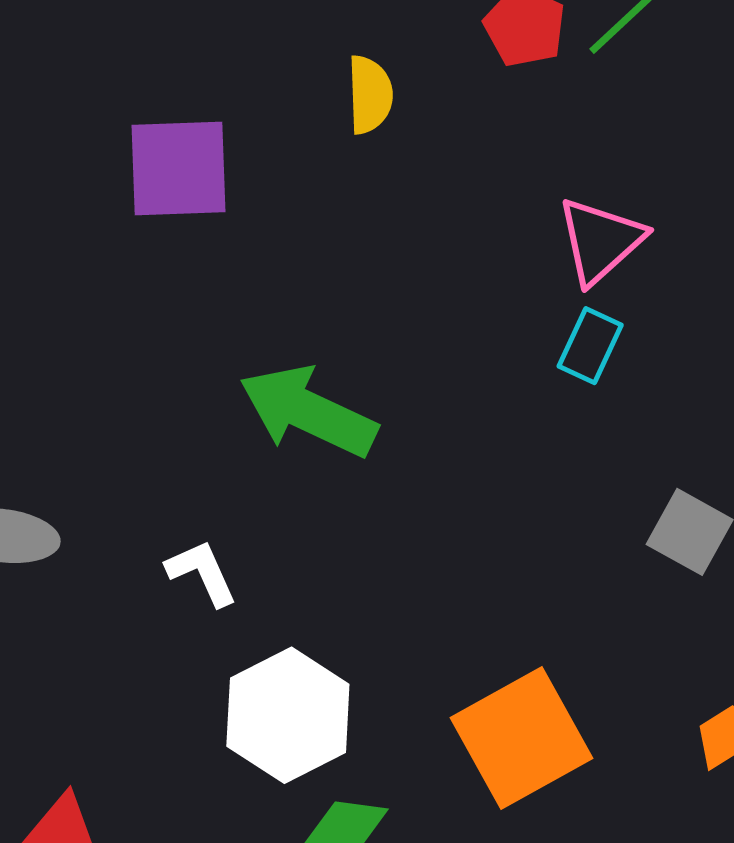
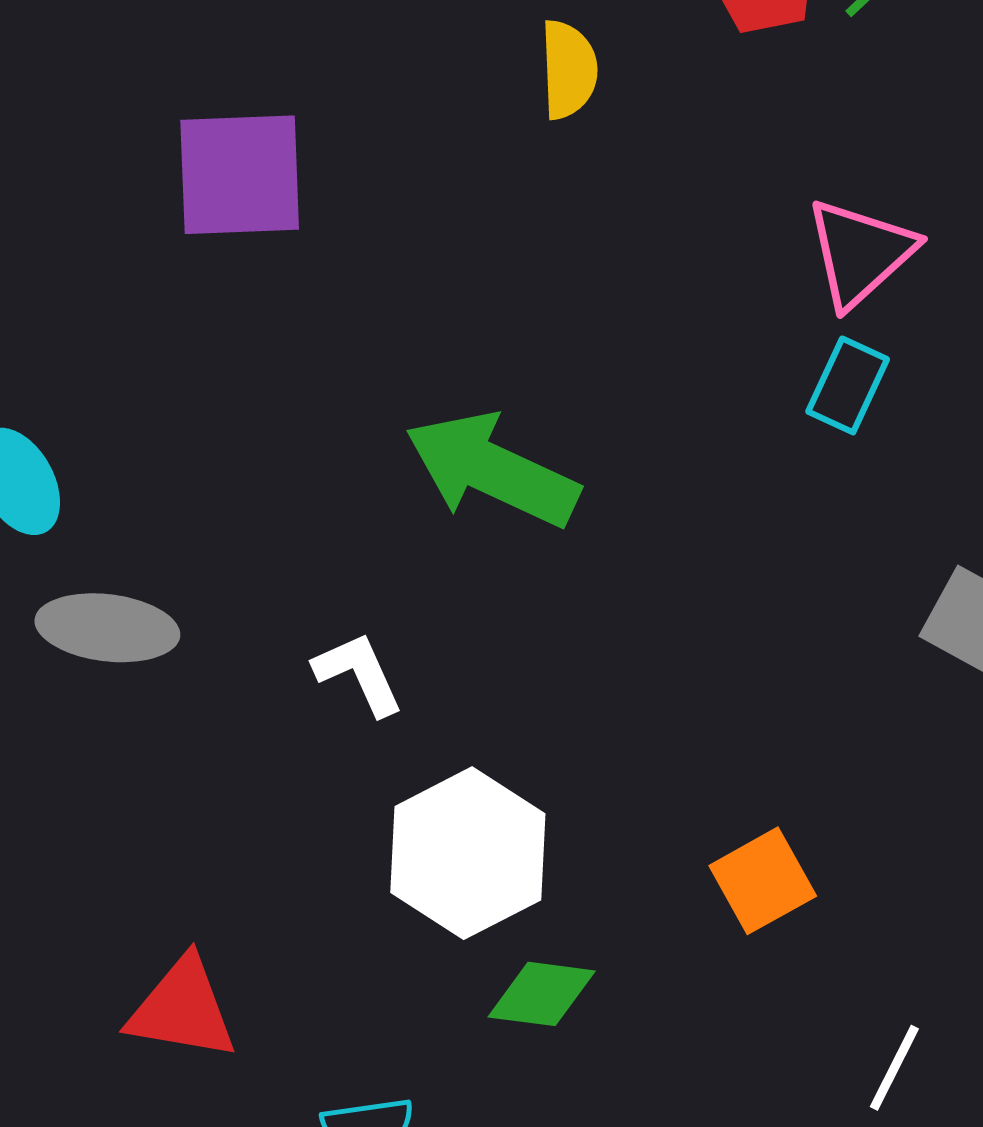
purple square: (178, 169) -> (240, 175), moved
orange square: (521, 738) -> (763, 881), size x0.6

